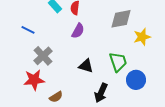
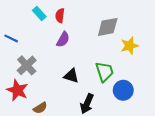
red star: (34, 80) -> (17, 90), turned 30

